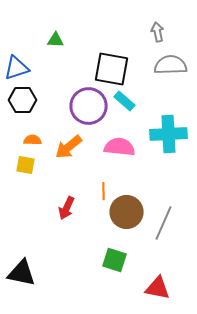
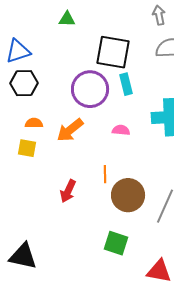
green triangle: (56, 40) -> (67, 19), moved
cyan rectangle: (124, 101) -> (126, 84), turned 35
pink semicircle: (120, 147) -> (121, 130), size x0.6

